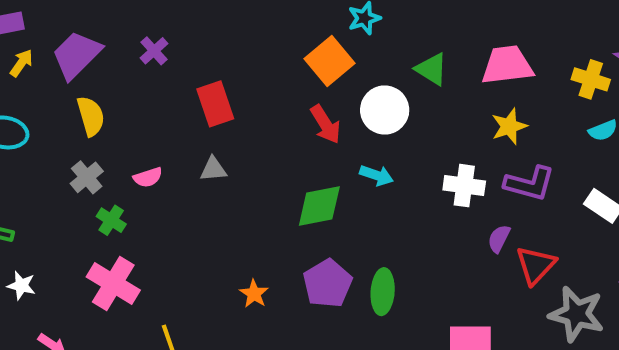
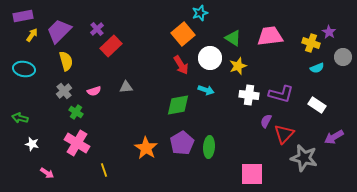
red rectangle: (215, 104) -> (111, 46), moved, turned 65
yellow star: (509, 126) -> (238, 66), moved
orange star: (254, 294) -> (146, 148), size x1.6

